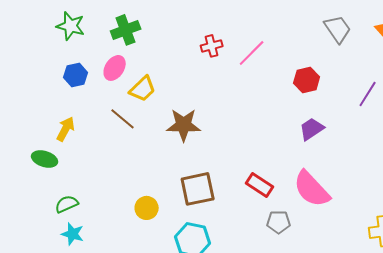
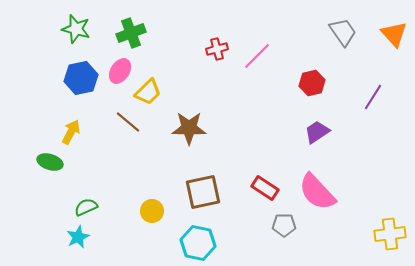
blue hexagon: (76, 75) -> (81, 78), size x1.4
green semicircle: (67, 204) -> (86, 207), moved
cyan star: (73, 234) -> (78, 237), turned 30

